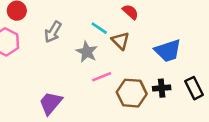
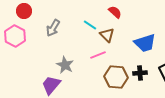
gray star: (87, 52) -> (65, 65), moved
pink line: (102, 77) -> (98, 55), moved

